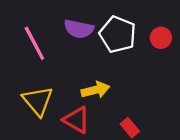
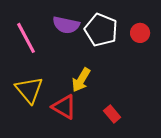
yellow arrow: (95, 90) -> (81, 80), turned 135

